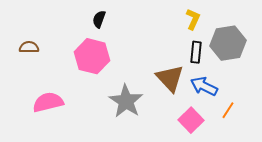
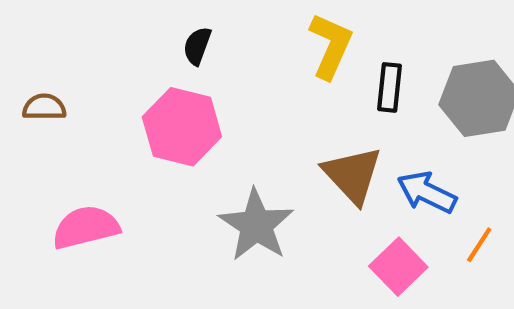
yellow L-shape: (193, 19) -> (331, 46), moved, size x1.4
black rectangle: (196, 52) -> (390, 87), moved

